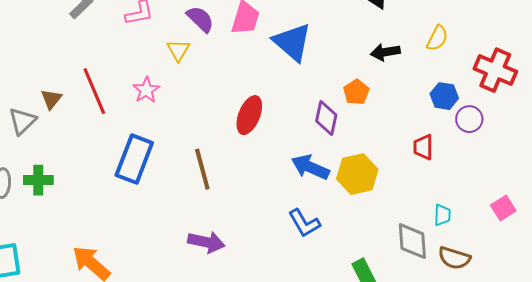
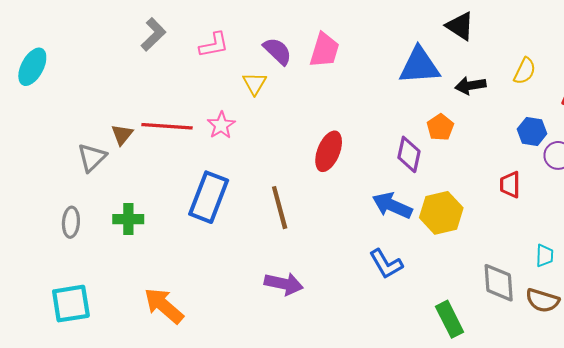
blue triangle: (292, 42) -> (419, 66), moved, turned -45
red line: (94, 91) -> (167, 126), turned -63
green cross: (38, 180) -> (128, 219), moved
cyan trapezoid: (442, 215) -> (545, 256), moved

